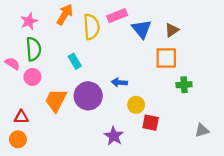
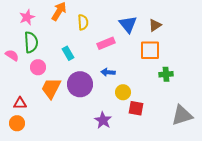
pink rectangle: (117, 16) -> (106, 43), moved
yellow semicircle: (91, 27) -> (83, 22), size x0.7
pink circle: (32, 77) -> (38, 67), moved
gray triangle: (202, 130) -> (182, 115), size x1.6

